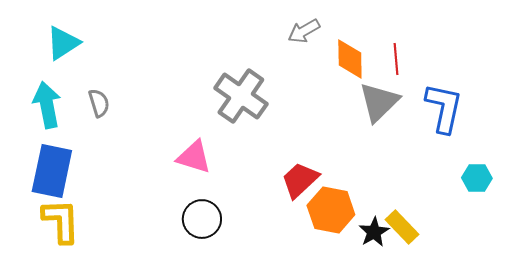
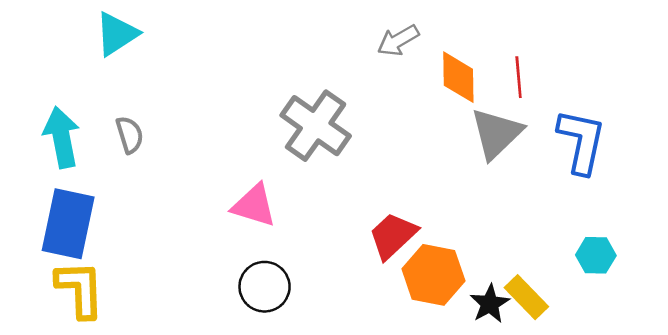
cyan triangle: (63, 43) -> (117, 34), moved
cyan hexagon: (477, 178) -> (596, 255), moved

